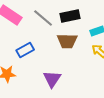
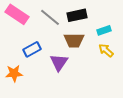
purple triangle: (52, 79) -> (59, 62), moved

